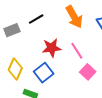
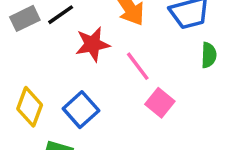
gray rectangle: (12, 30) -> (25, 18), moved
red star: (52, 48) -> (93, 44), moved

